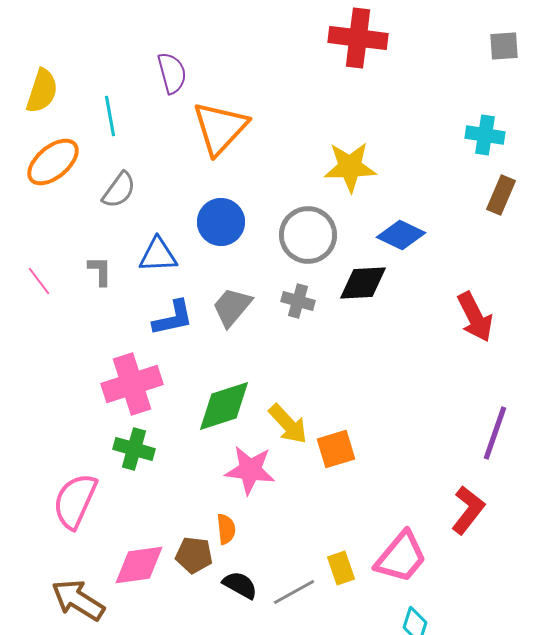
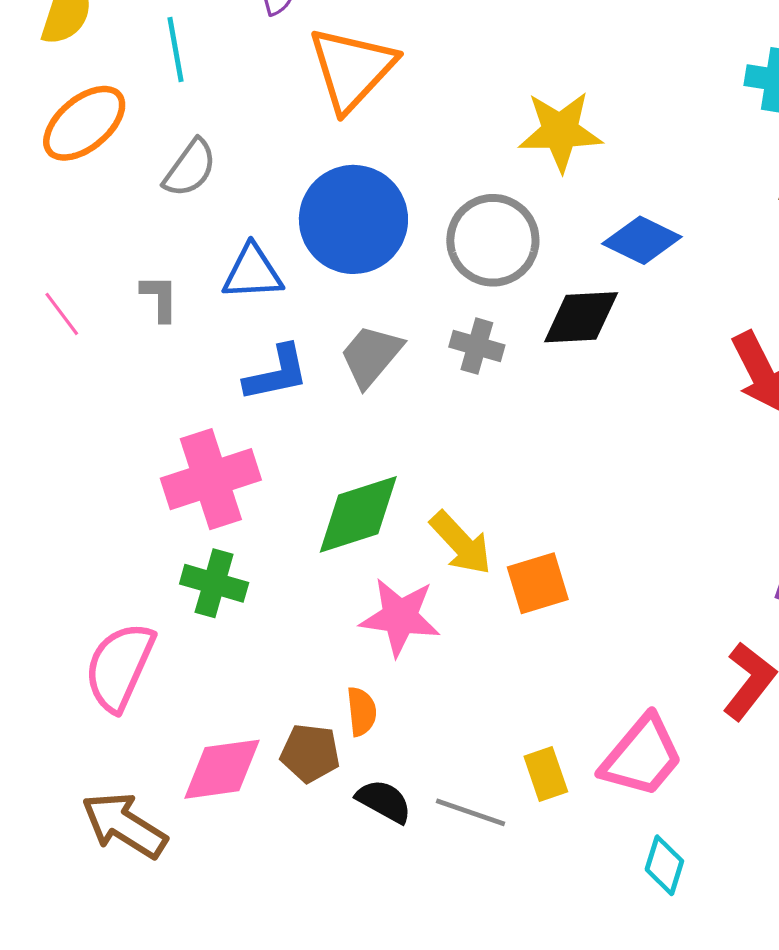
blue circle: (221, 222) -> (353, 219), size x1.4
gray line: (294, 592) -> (470, 812), turned 48

